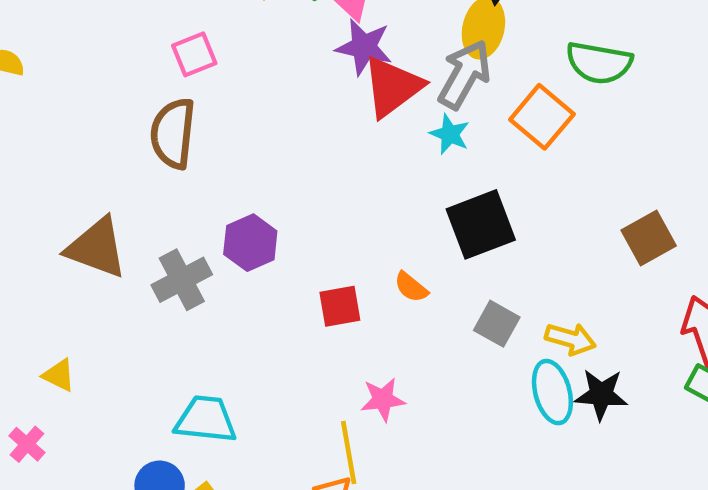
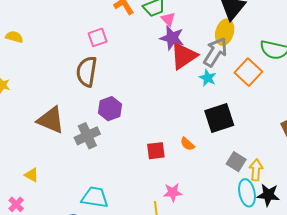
purple hexagon: (250, 243) -> (110, 109), moved
gray square: (497, 324) -> (236, 162), moved
yellow arrow: (570, 339) -> (256, 170), turned -105

